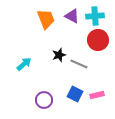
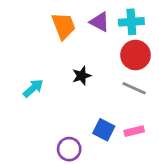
gray line: (79, 64) -> (134, 88), moved
purple circle: (44, 100) -> (69, 149), moved

